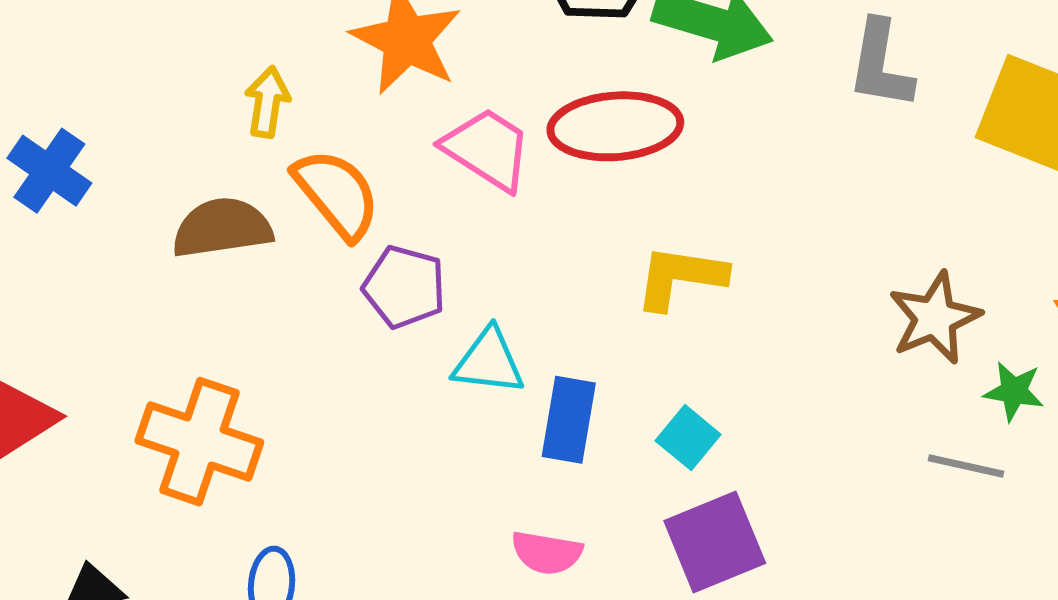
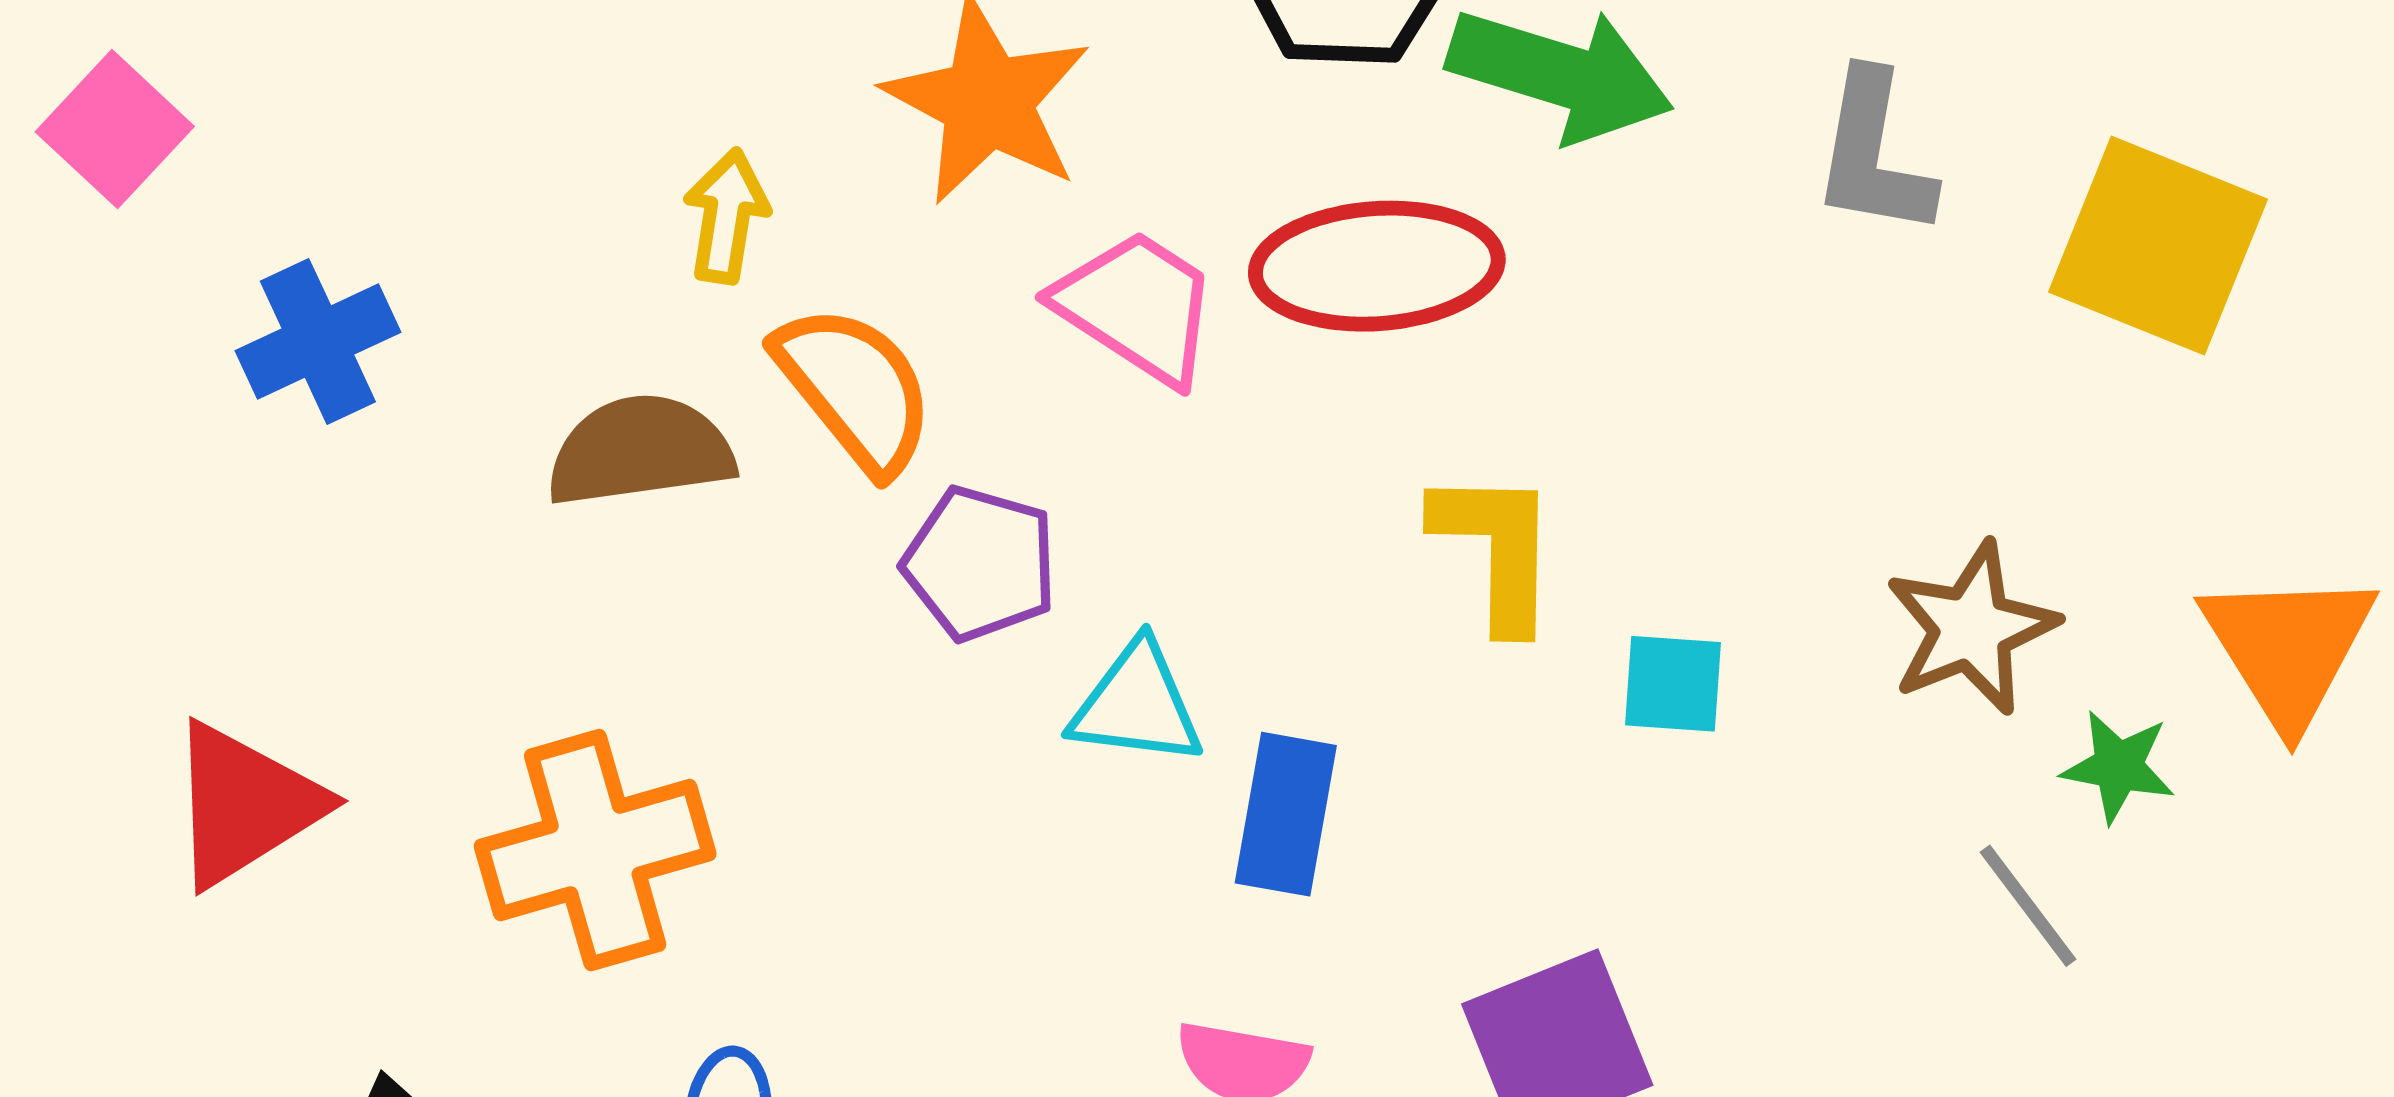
blue cross: (49, 171) -> (318, 341), turned 30
yellow L-shape: (680, 277) -> (1496, 549), turned 82
cyan square: (688, 438) -> (1673, 684), moved, turned -36
orange cross: (199, 442) -> (595, 850), turned -35
gray line: (966, 466) -> (2028, 906), turned 40

